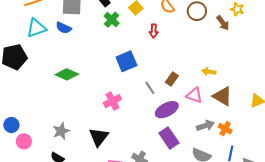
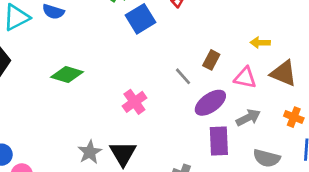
blue square: (126, 61) -> (141, 19), moved
gray arrow: (205, 126) -> (248, 118), moved
gray star: (61, 131) -> (90, 152), moved
purple rectangle: (169, 138) -> (219, 141), turned 40

